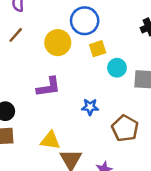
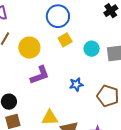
yellow circle: (58, 43) -> (29, 48), moved
yellow square: (98, 49) -> (65, 40), moved

